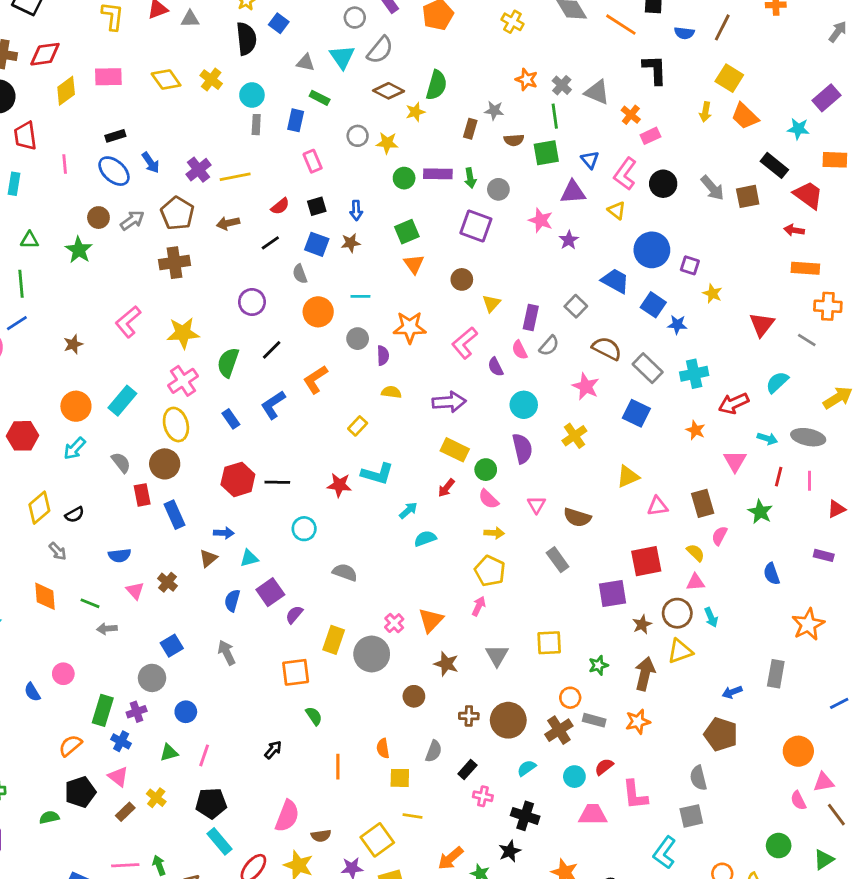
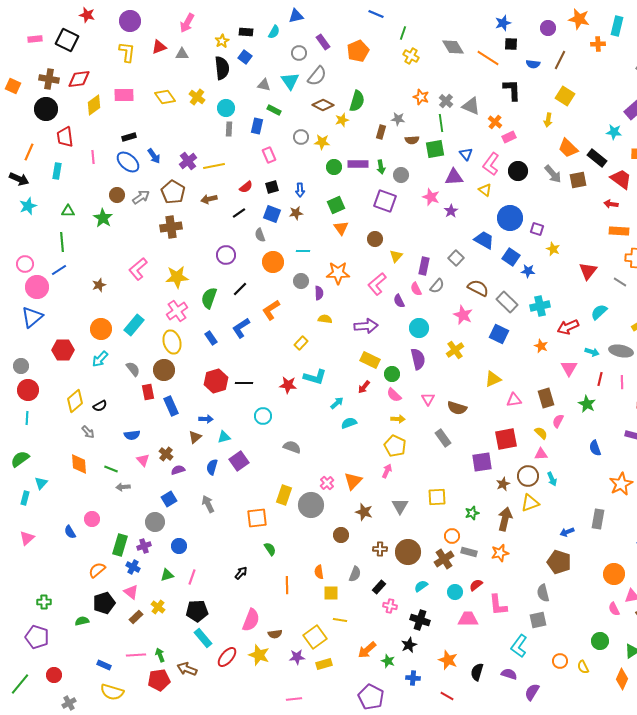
orange trapezoid: (745, 116) -> (568, 148), moved
purple semicircle: (294, 615) -> (178, 470), moved, turned 32

